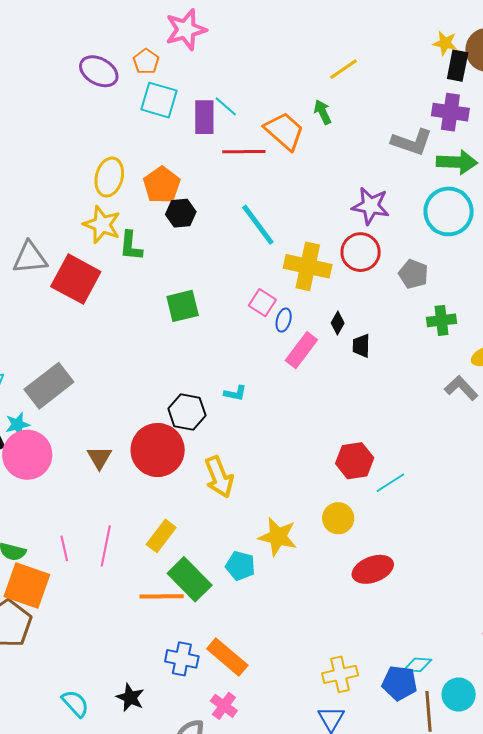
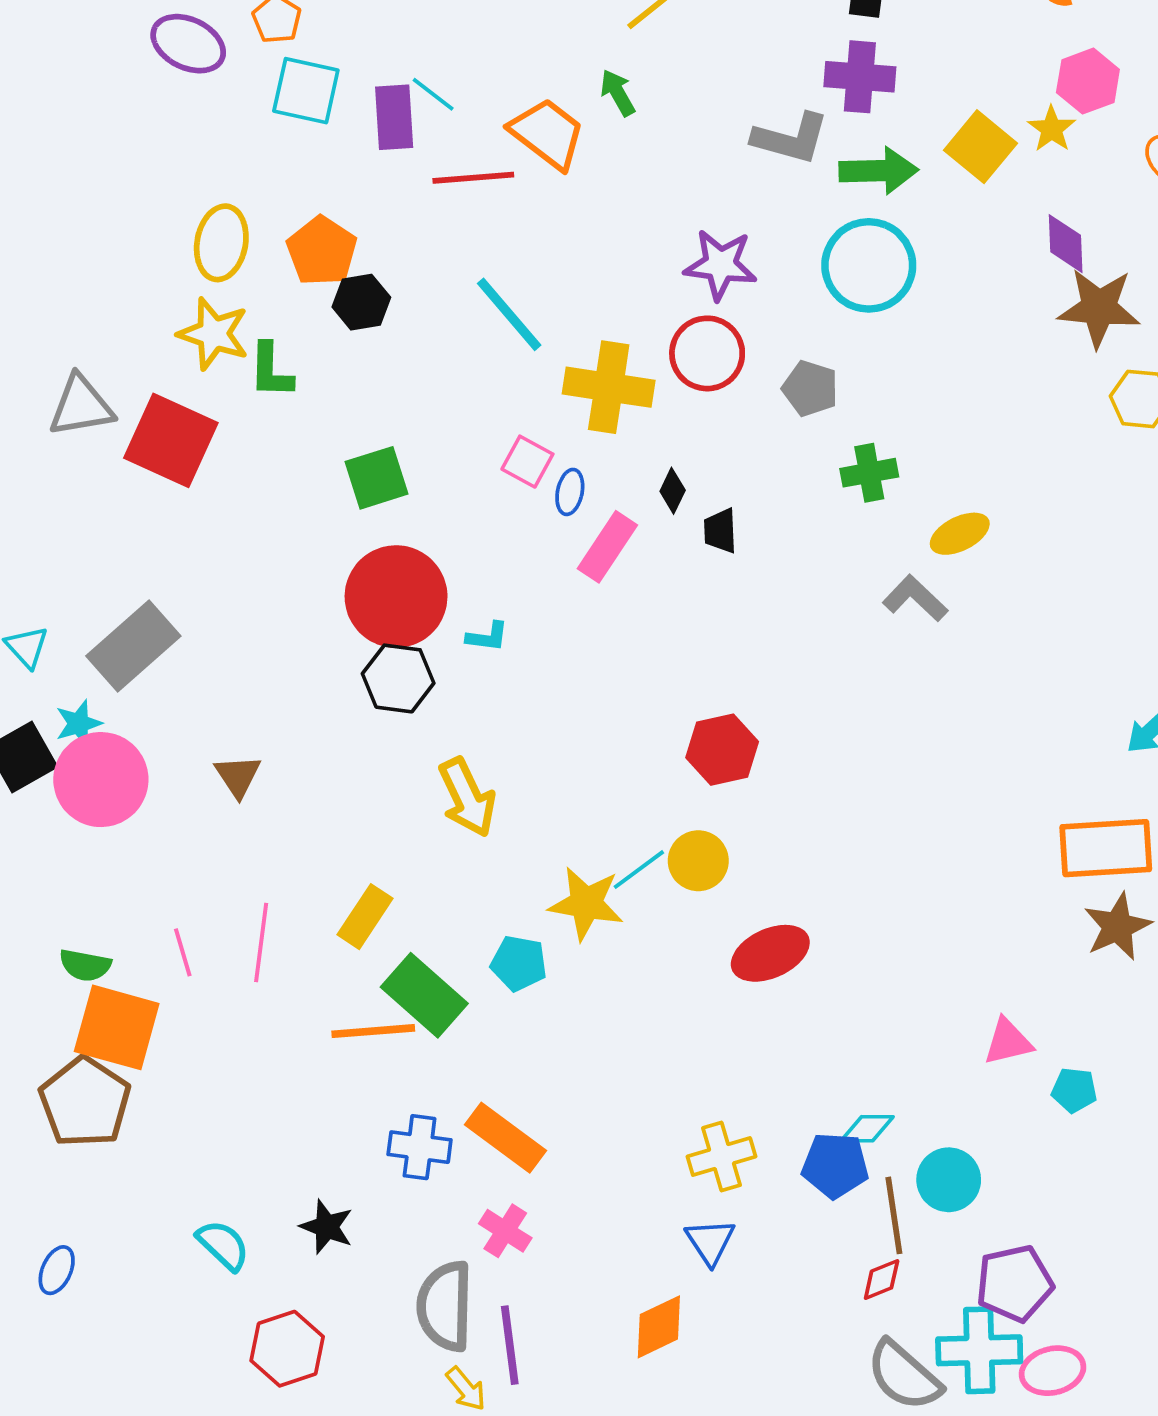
red circle: (158, 450) -> (396, 597), moved
cyan line: (390, 483) -> (639, 870), moved

